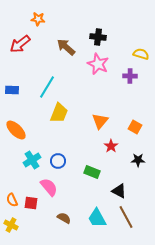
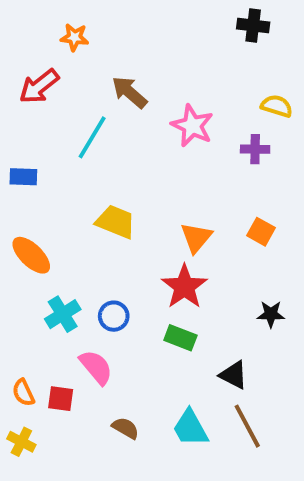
black cross: (98, 37) -> (253, 26), moved
cyan line: (47, 87) -> (92, 137), moved
yellow trapezoid: (59, 113) -> (116, 222), turned -90
orange square: (135, 127) -> (261, 232), moved
red star: (111, 146) -> (184, 287), moved, size x1.6

